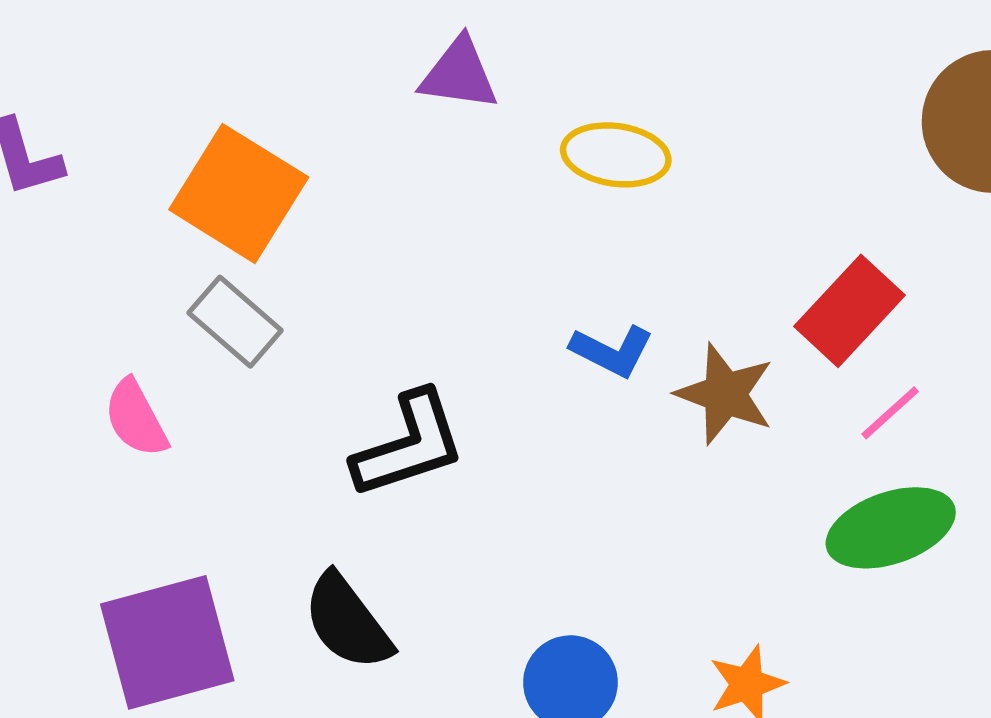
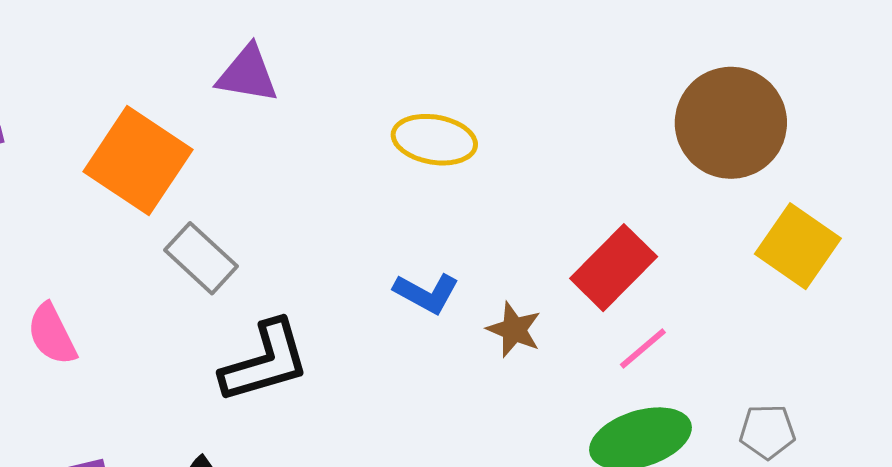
purple triangle: (459, 74) -> (248, 74), moved
gray rectangle: (235, 322) -> (201, 258), moved
brown star: (725, 394) -> (514, 330), size x0.7

